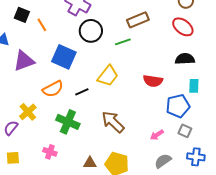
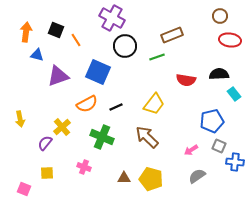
red ellipse: (183, 27) -> (230, 40), moved, turned -30
yellow trapezoid: (108, 76) -> (154, 104), moved
red semicircle: (153, 81) -> (186, 80), moved
cyan rectangle: (194, 86) -> (234, 94), moved, turned -40
blue cross: (196, 157) -> (235, 162), moved

